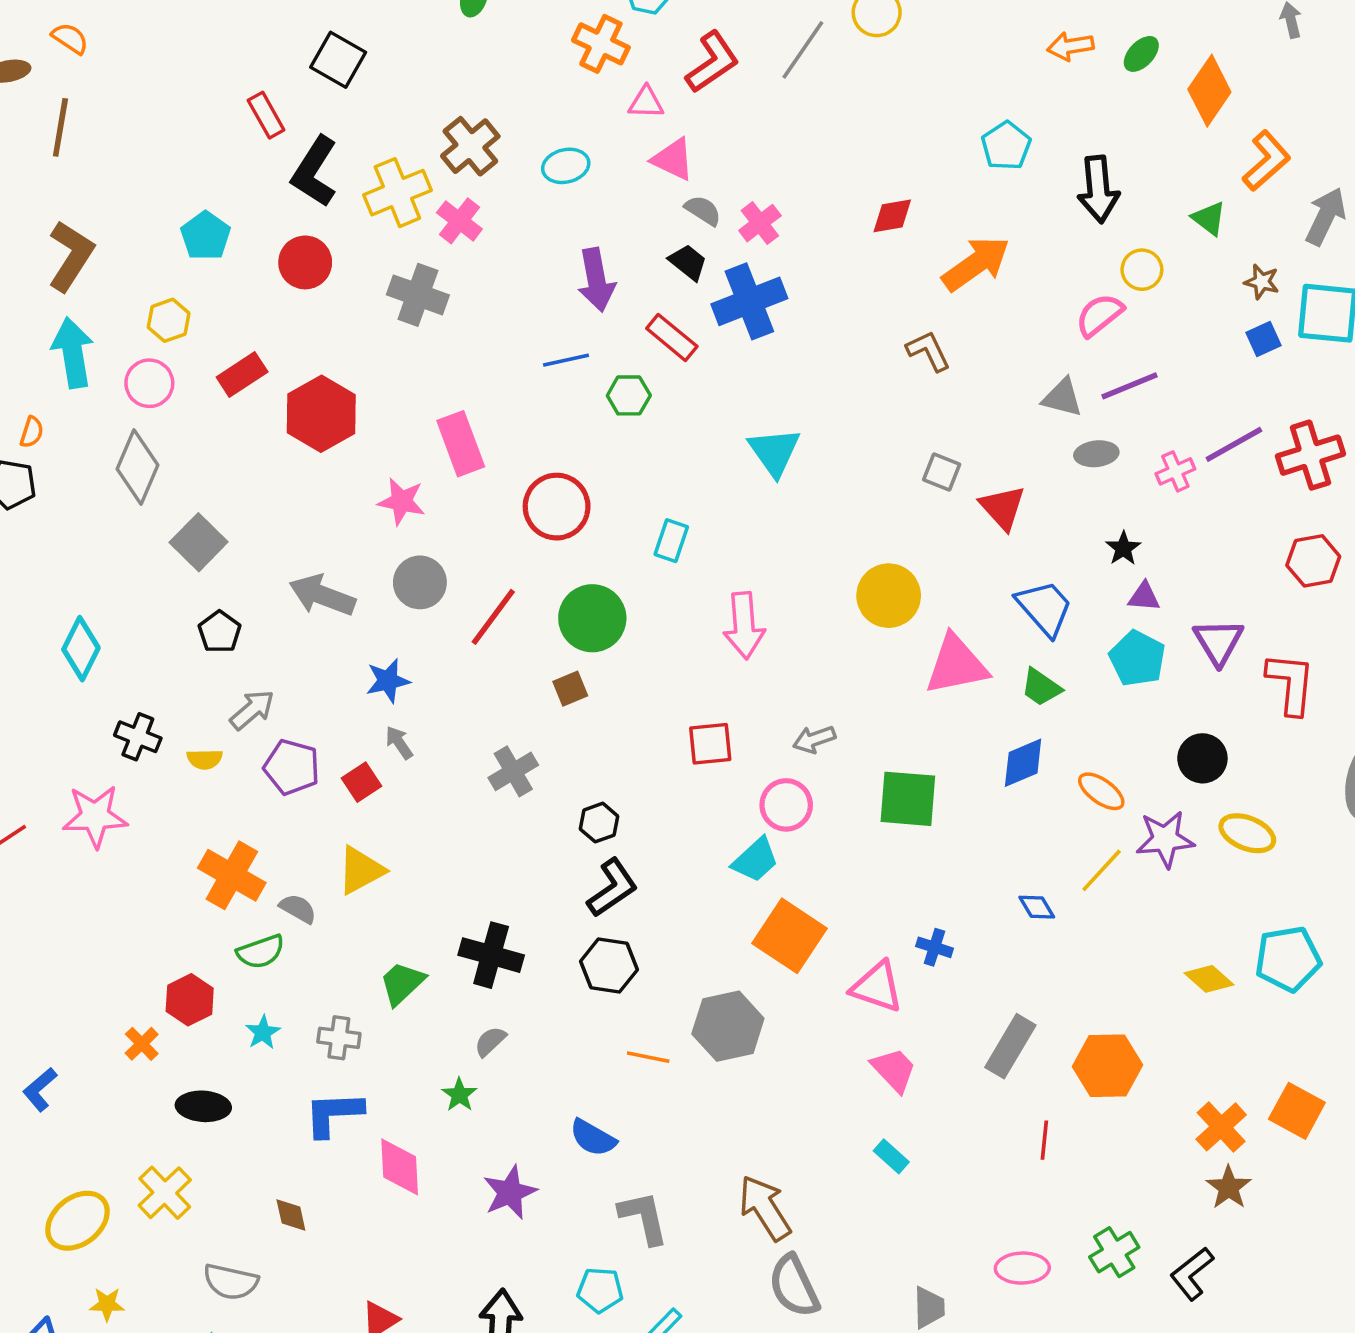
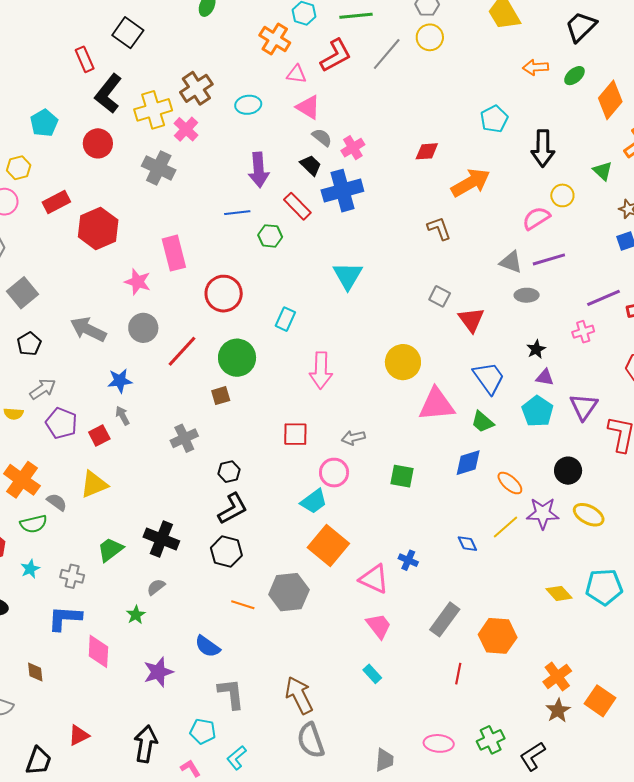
pink cross: (1175, 471) -> (583, 332), moved
green square: (908, 799) -> (402, 476), size x0.7
orange square: (1297, 1111) -> (600, 701), moved

